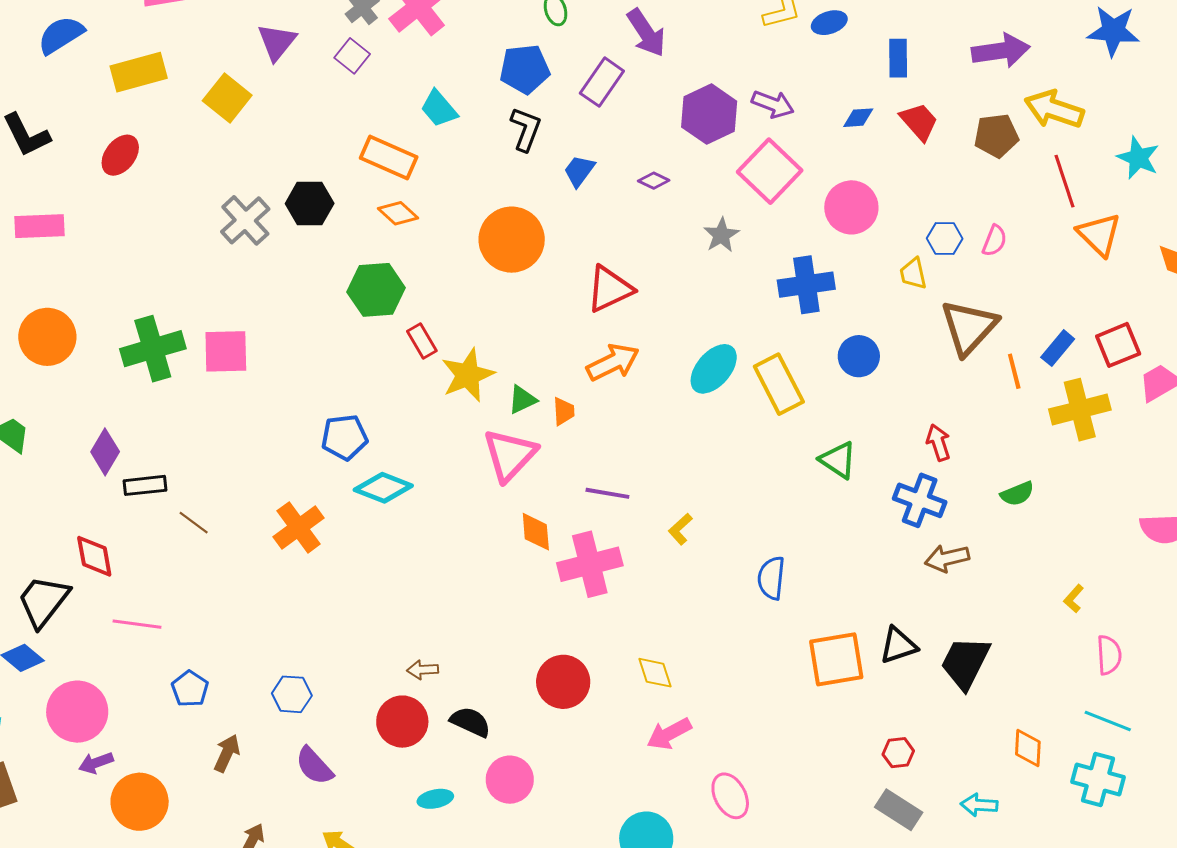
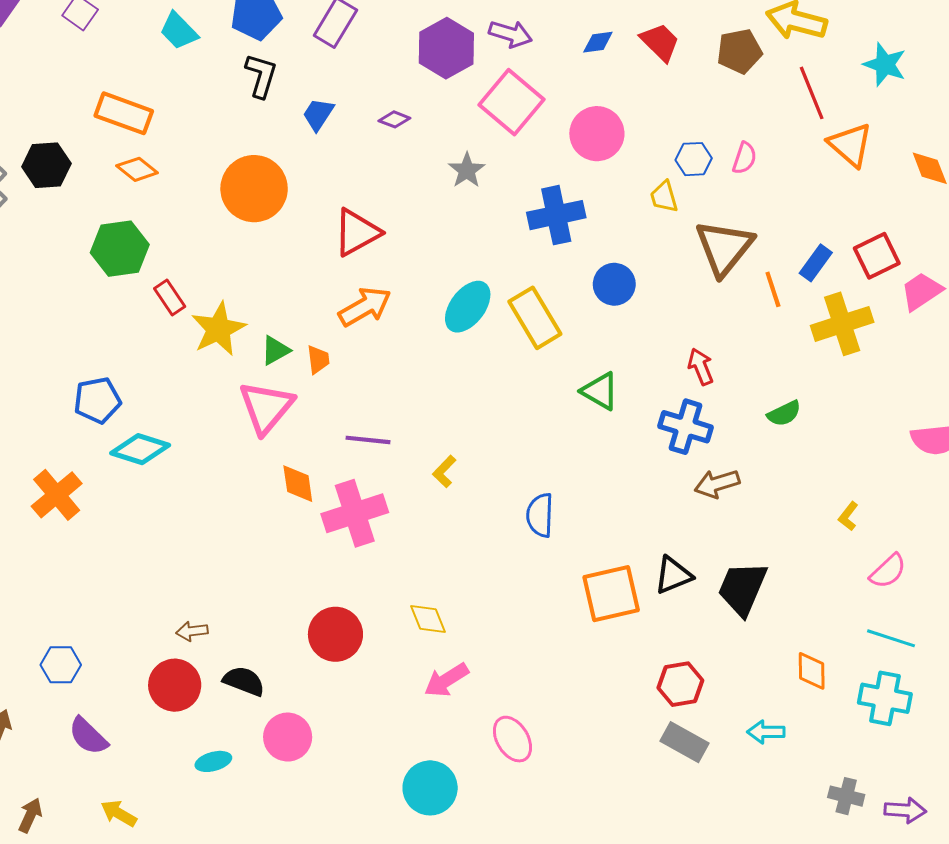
cyan trapezoid: (439, 109) -> (179, 31), moved
pink semicircle: (1109, 655) -> (888, 571), turned 54
red hexagon: (898, 753) -> (680, 684), size x1.4

